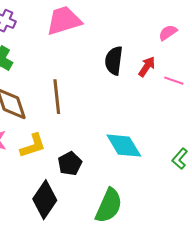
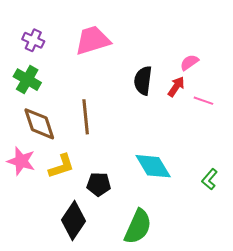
pink semicircle: (168, 33) -> (189, 62), moved
black pentagon: (70, 164) -> (99, 184), turned 30

